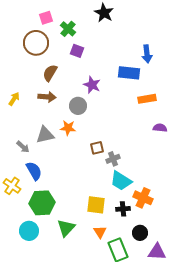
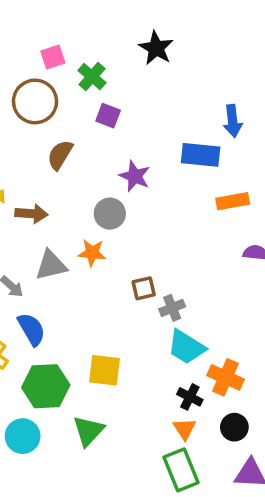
brown arrow: (47, 97) -> (31, 214), moved
yellow square: (96, 205) -> (104, 370), moved
black cross: (123, 209) -> (190, 397), turned 32
orange triangle: (100, 232) -> (185, 429), moved
black circle: (140, 233) -> (234, 427), moved

